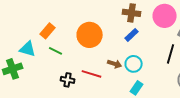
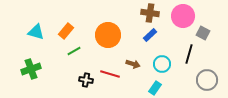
cyan triangle: (28, 49) -> (36, 32), moved
green line: (56, 51) -> (74, 51), turned -56
cyan circle: (134, 64) -> (162, 64), moved

